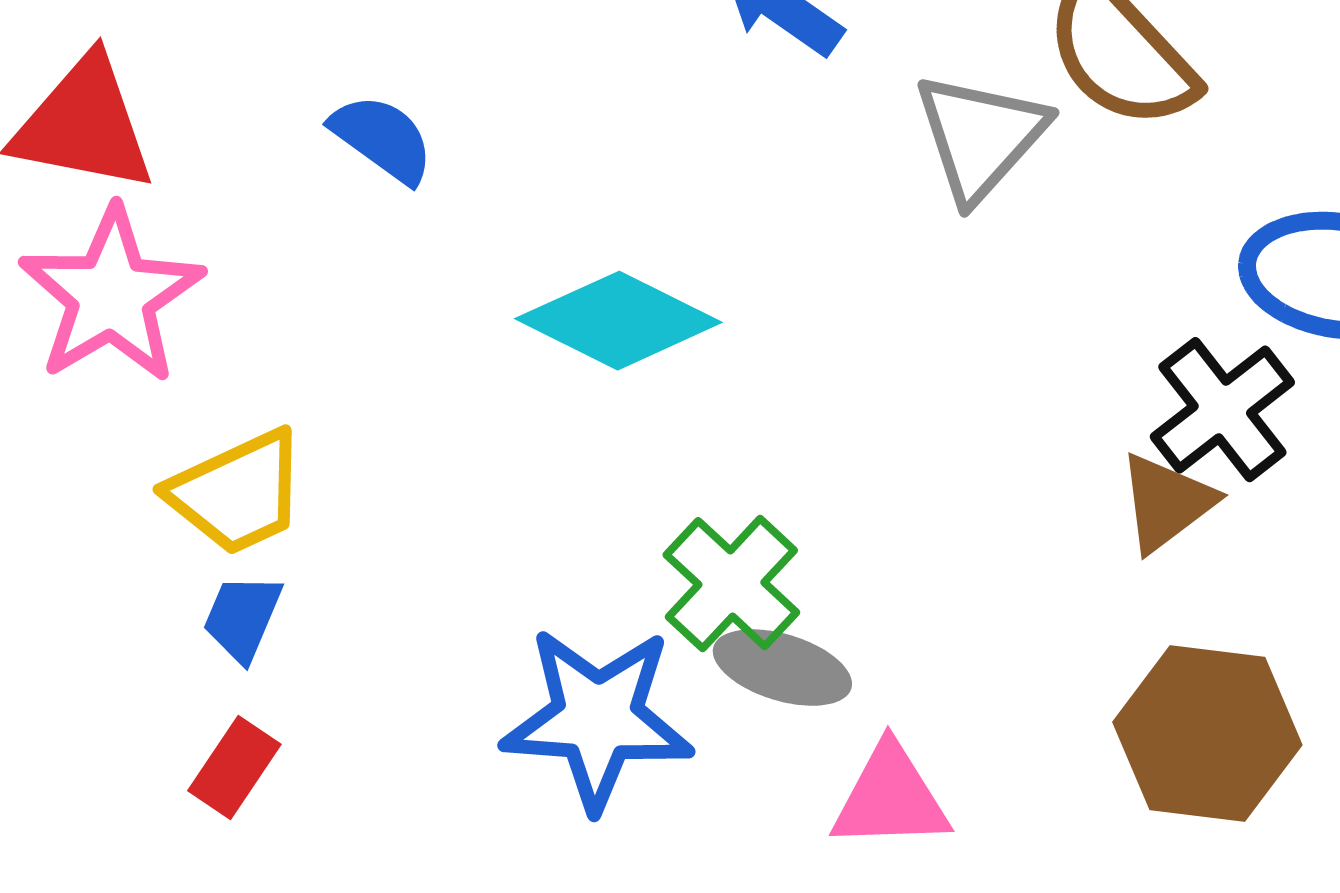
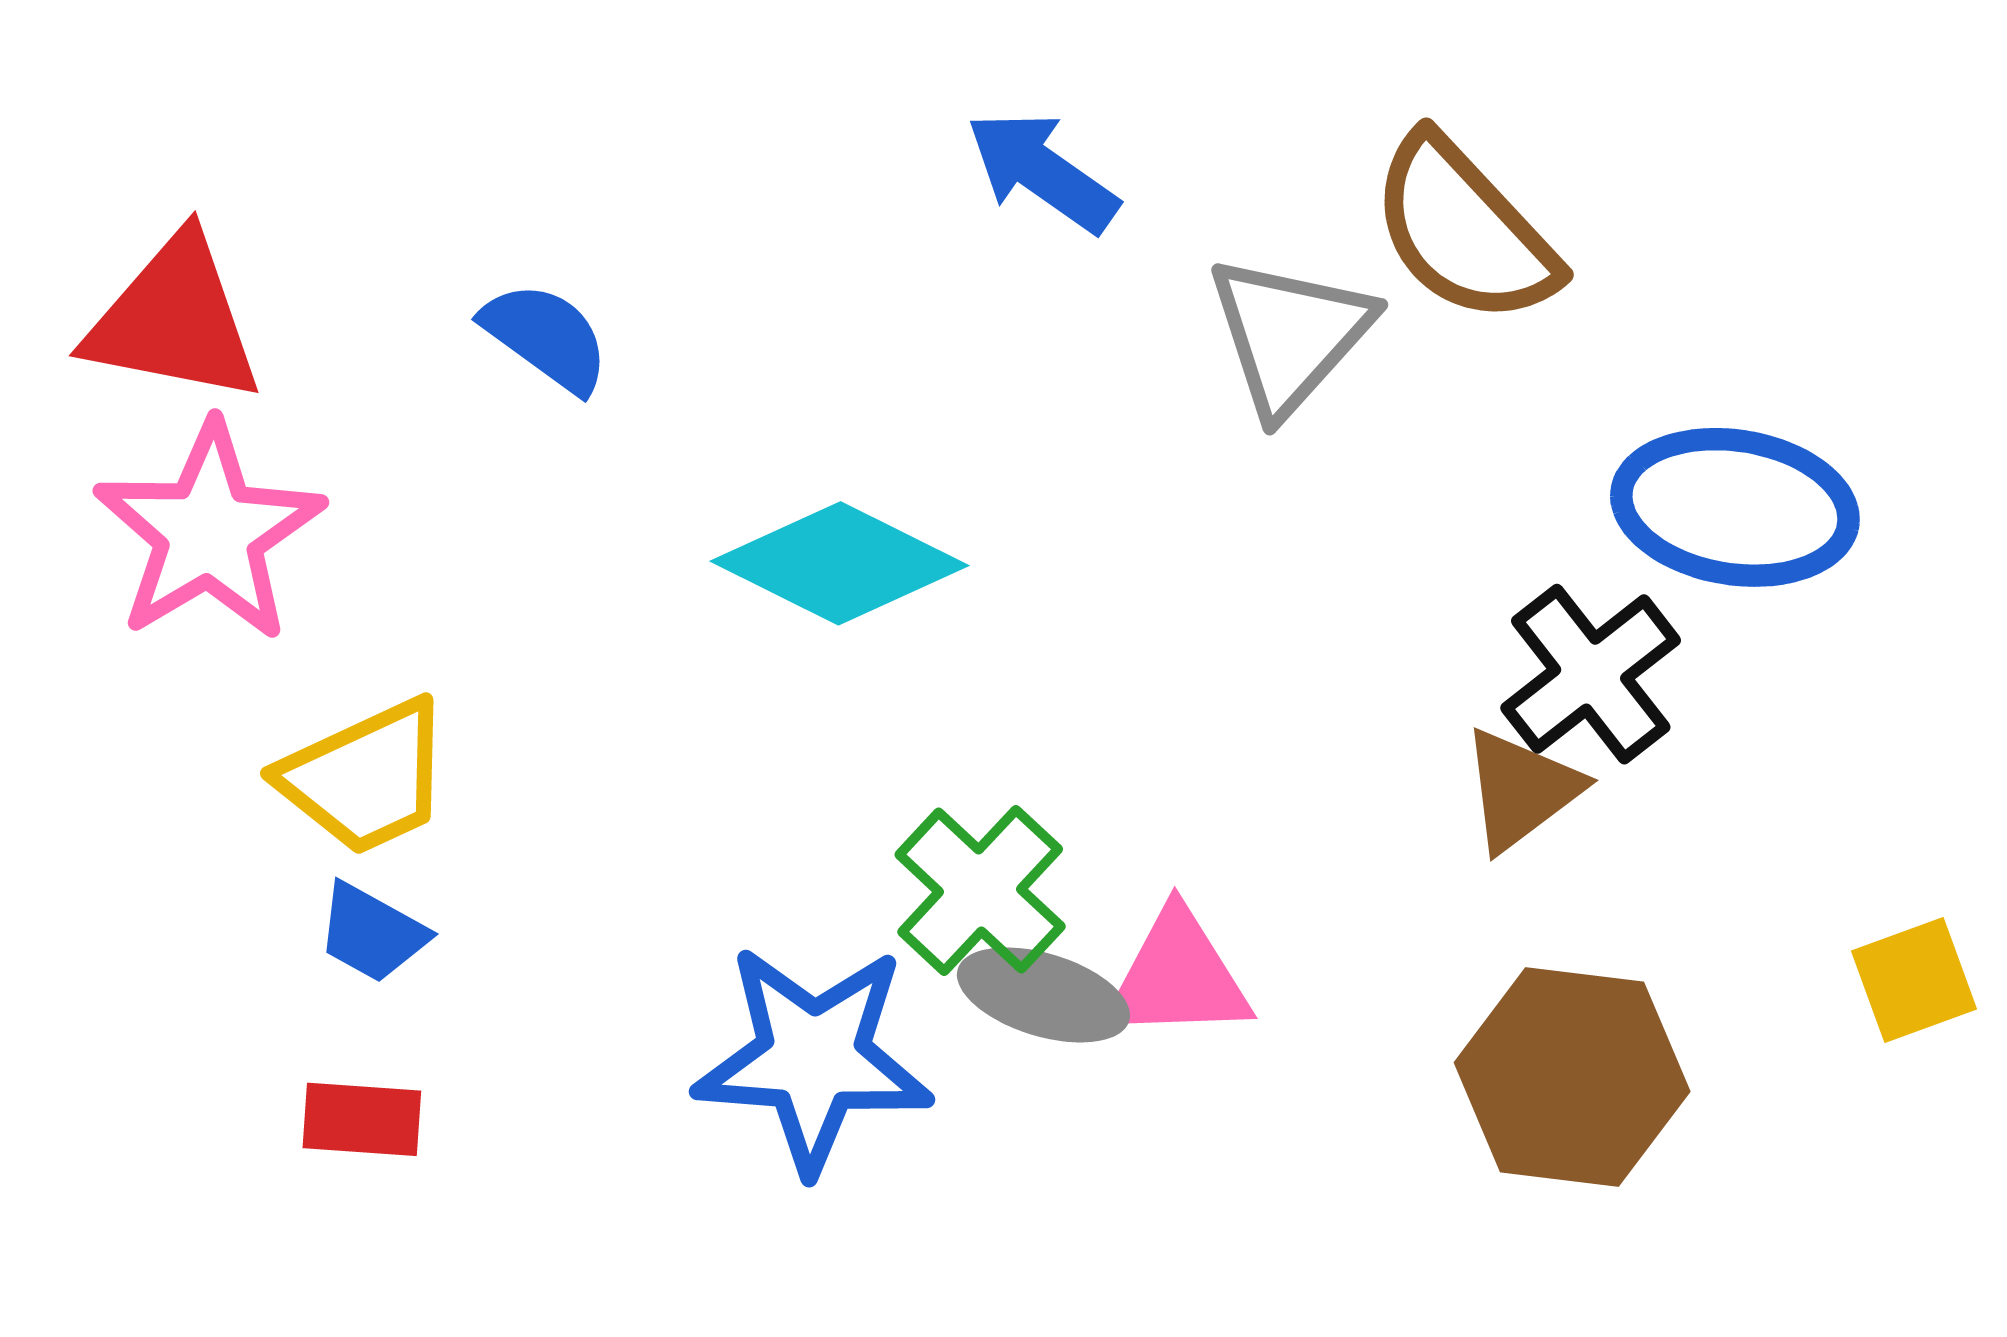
blue trapezoid: (242, 618) -> (372, 933), turned -84
red rectangle: (234, 768) -> (362, 1119), turned 60
pink triangle: (890, 798) -> (1178, 976), moved

